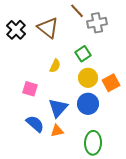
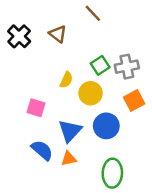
gray cross: (97, 23) -> (127, 67), moved
brown triangle: (48, 28) -> (58, 34), size x0.7
yellow circle: (88, 78) -> (91, 93), moved

